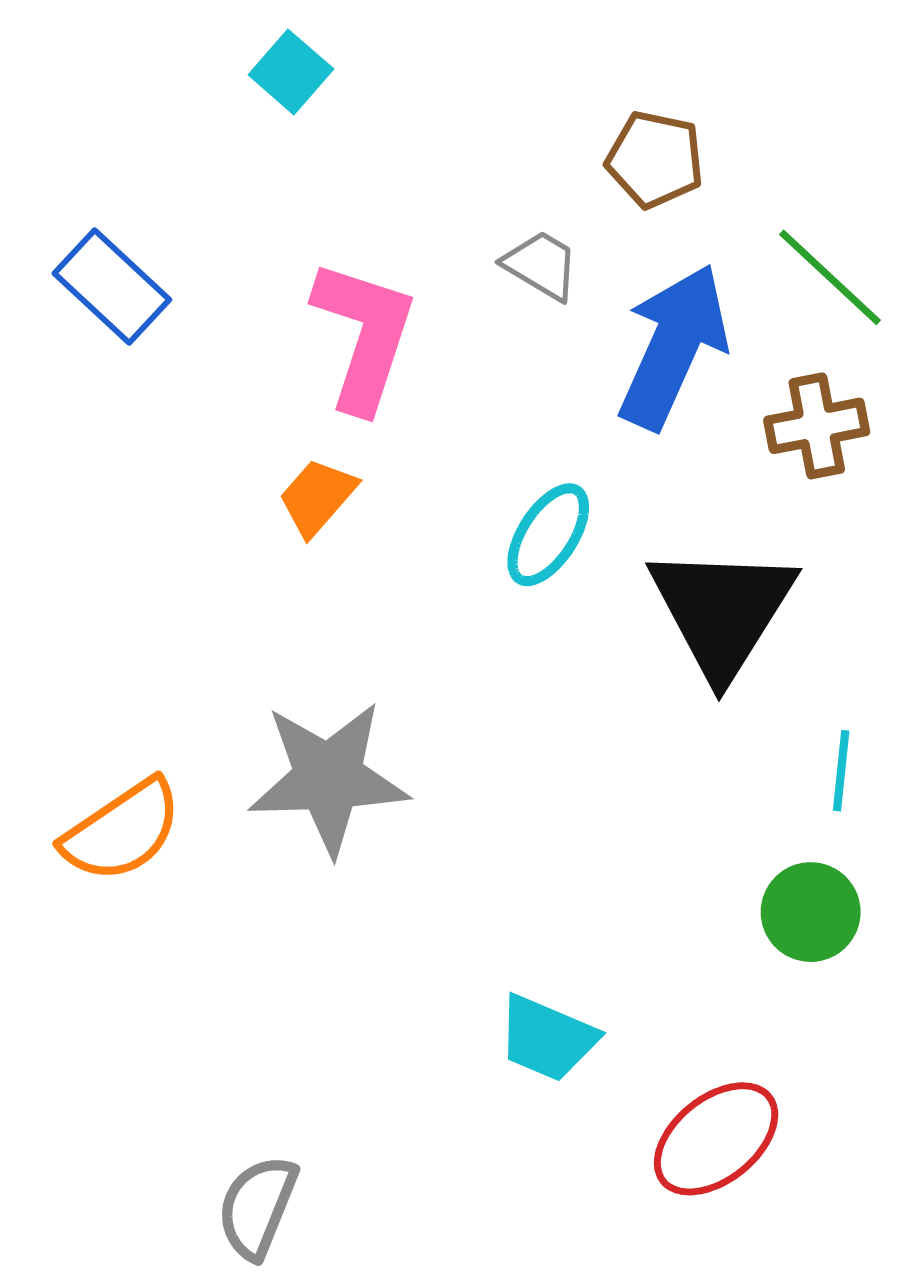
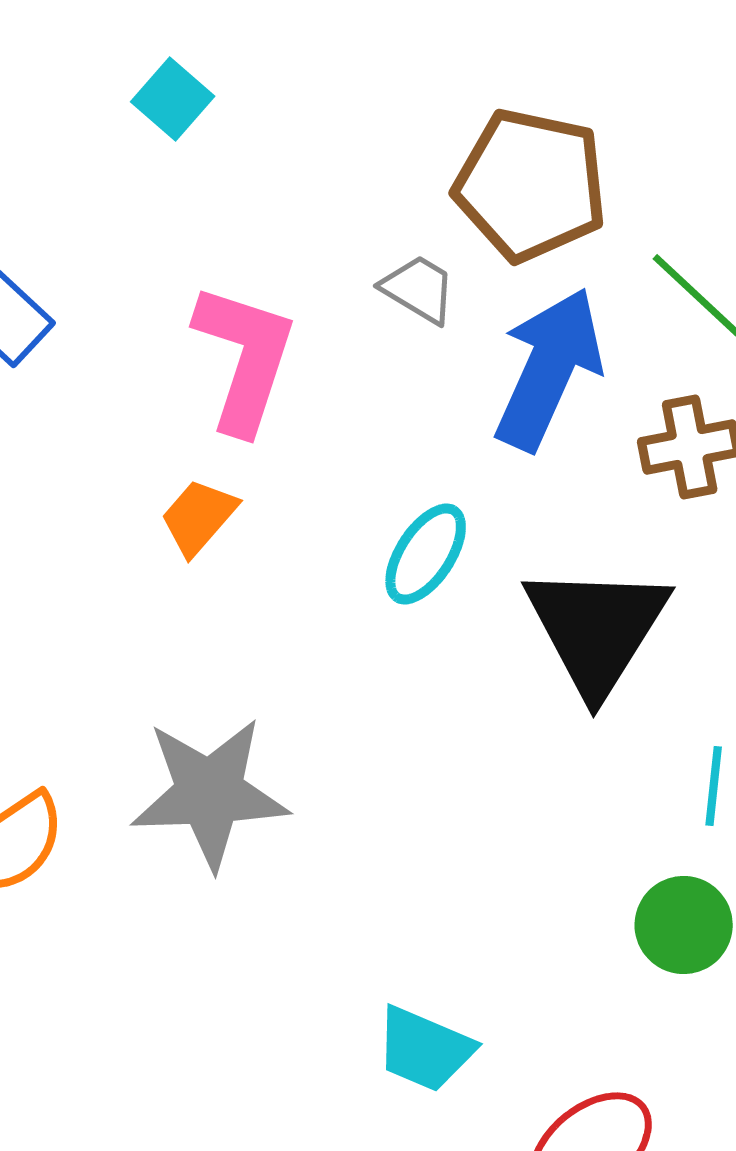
brown pentagon: (655, 159) -> (531, 185), size x1.6

